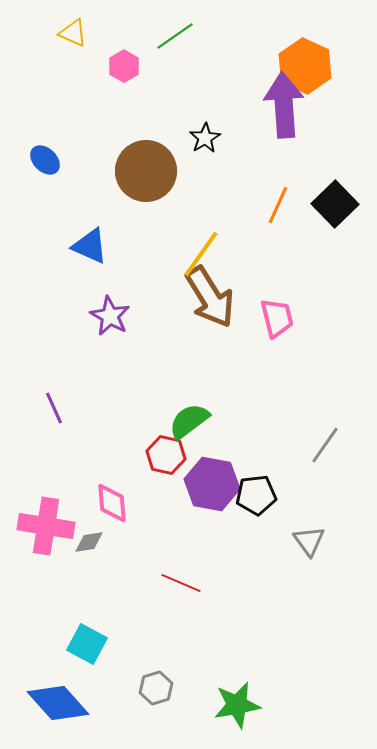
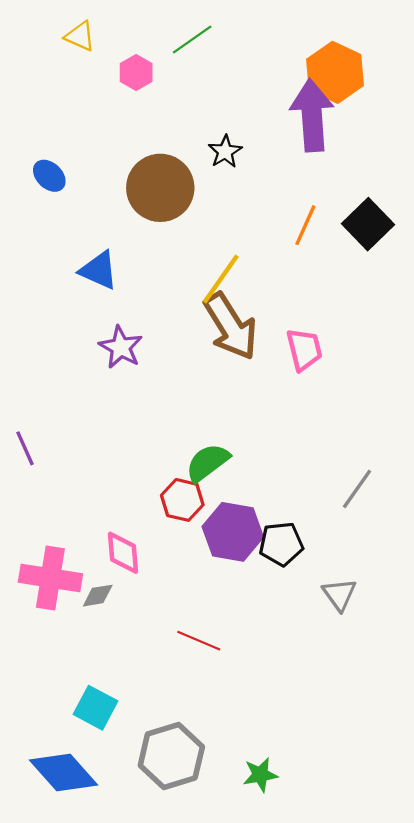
purple line: (54, 408) -> (25, 448), moved
gray hexagon: (156, 688) -> (171, 756), size x1.8
green star: (237, 705) -> (260, 775), size x0.7

